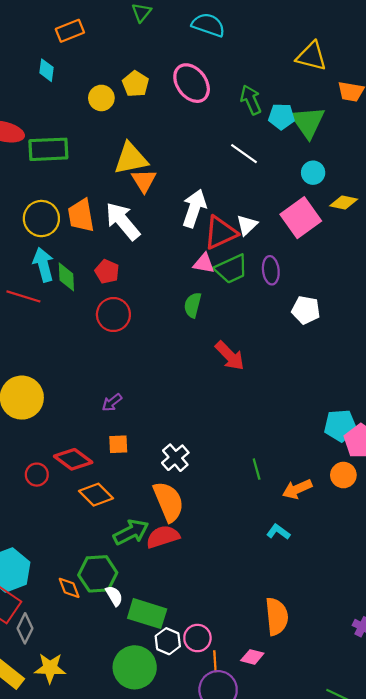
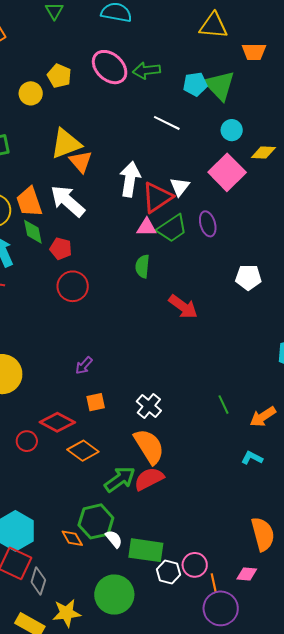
green arrow: (251, 100) -> (147, 70), moved, turned -64
green diamond: (66, 277) -> (33, 232), moved
white pentagon: (306, 310) -> (248, 277), moved
green circle: (135, 667) -> (114, 595), moved

